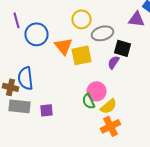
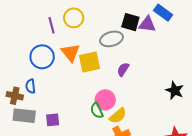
yellow circle: (82, 19) -> (74, 18), moved
purple line: (16, 20) -> (52, 25), moved
blue circle: (36, 34) -> (42, 57), moved
black square: (122, 48) -> (130, 22), moved
blue semicircle: (26, 78) -> (31, 86), size x0.6

